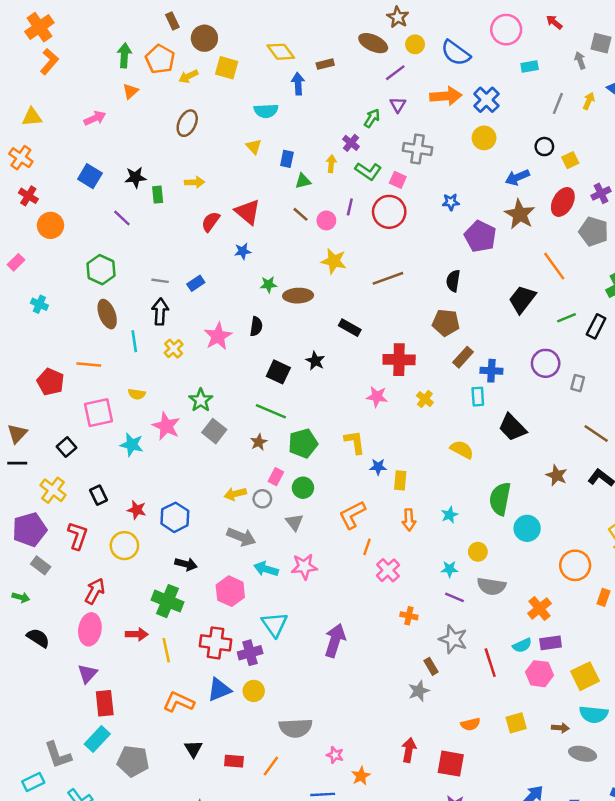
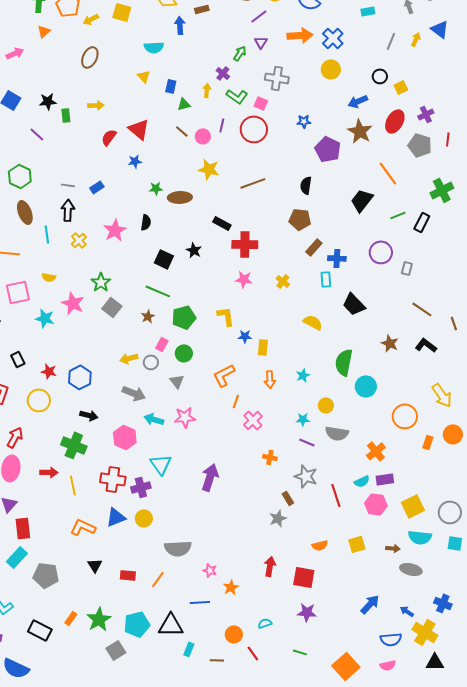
red cross: (399, 360) -> (245, 244), moved

